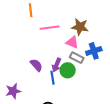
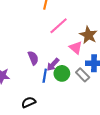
pink line: (50, 28) -> (59, 26), turned -54
gray rectangle: (77, 58) -> (83, 75), moved

